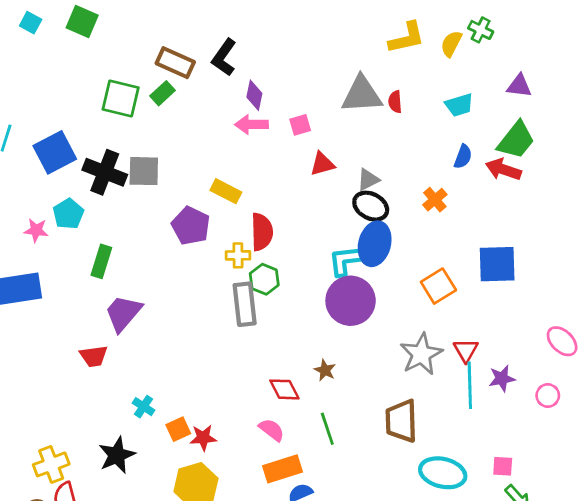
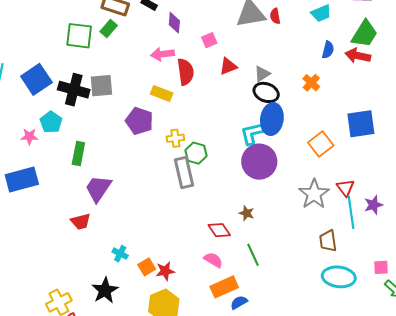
pink arrow: (251, 124) -> (163, 54), moved
red semicircle: (262, 232) -> (185, 72), moved
brown trapezoid: (401, 421) -> (328, 241), moved, size x0.7

